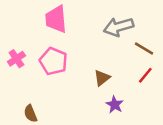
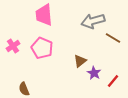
red line: (145, 75) -> (113, 81), moved
purple star: (115, 105) -> (94, 73), moved

